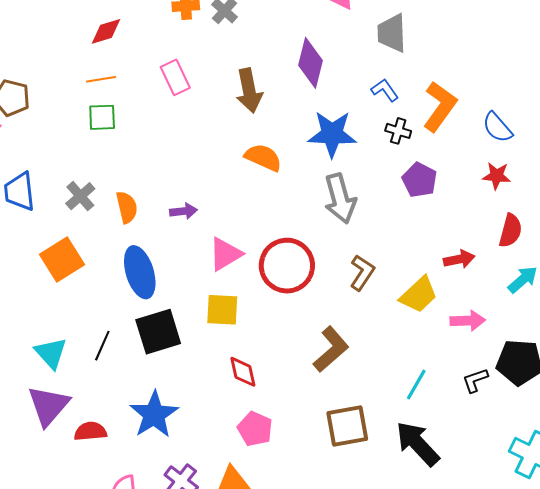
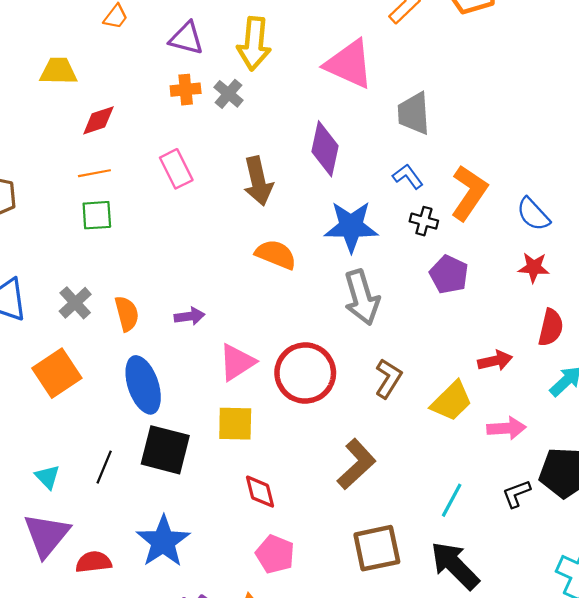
black square: (158, 332) -> (165, 450), turned 33
cyan triangle: (51, 353) -> (48, 477), size x0.7

